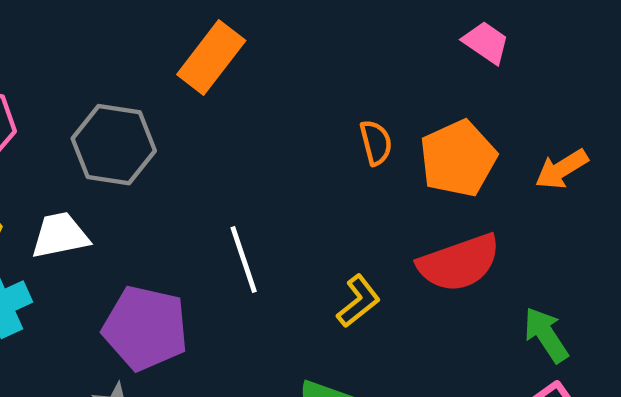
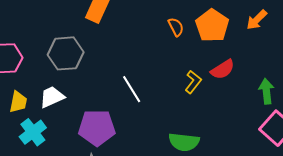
red semicircle: (459, 263) -> (223, 69), size x0.7
yellow L-shape: (359, 301) -> (193, 82), moved
green arrow: (546, 335) -> (266, 91), turned 40

